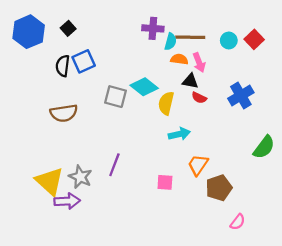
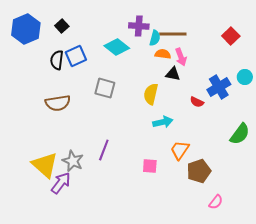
cyan circle: (229, 41) -> (245, 77), moved
cyan diamond: (144, 87) -> (117, 47), moved
red semicircle: (199, 98) -> (197, 102), moved
purple arrow: (67, 201) -> (61, 183), turned -50

